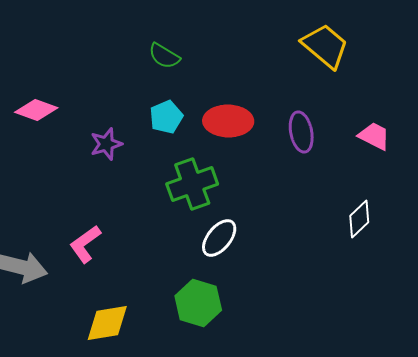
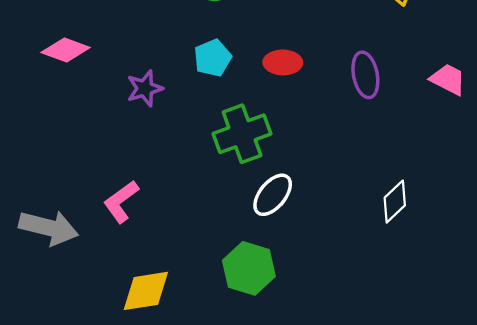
red ellipse: (228, 121) -> (283, 62), size x0.7
white diamond: (359, 219) -> (395, 202), moved

